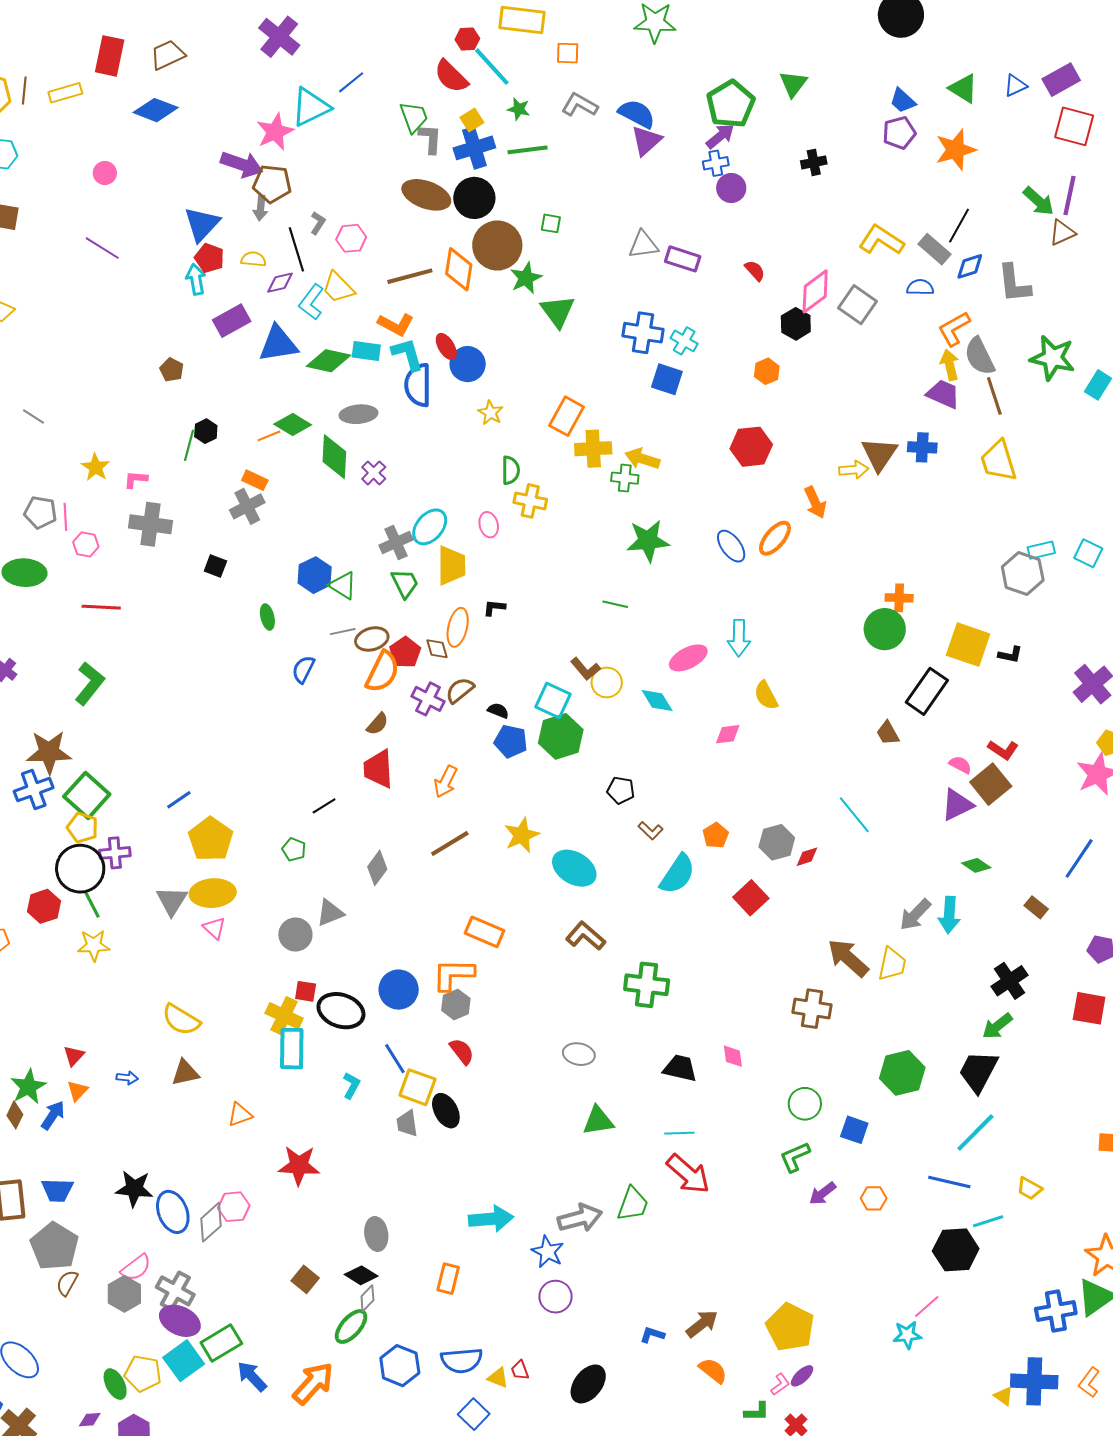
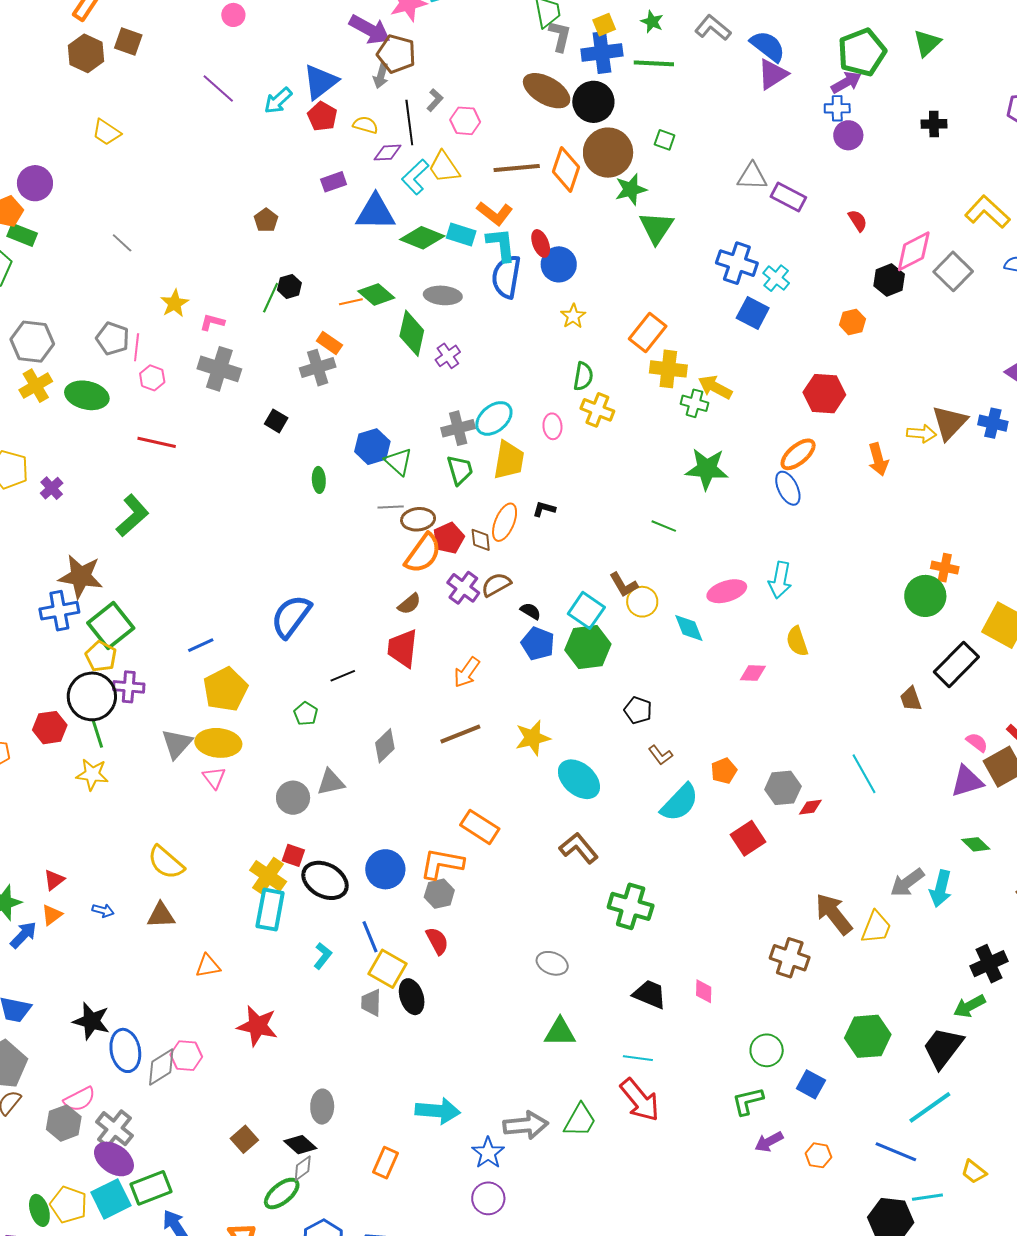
cyan arrow: (196, 279) -> (278, 101), moved, turned -132
purple rectangle: (232, 321) -> (334, 182), size x0.7
orange ellipse: (775, 538) -> (798, 454), moved
blue semicircle: (303, 669) -> (291, 616), moved, size x1.6

